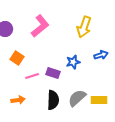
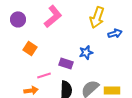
blue arrow: (101, 55) -> (115, 33), moved
pink line: (32, 76) -> (44, 75), moved

